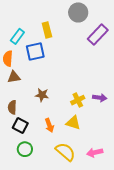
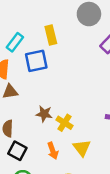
yellow cross: (78, 100) -> (65, 123), moved, turned -32
yellow triangle: (73, 123) -> (82, 148), turned 35

